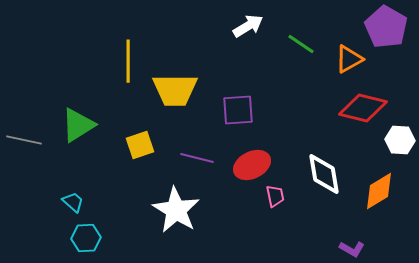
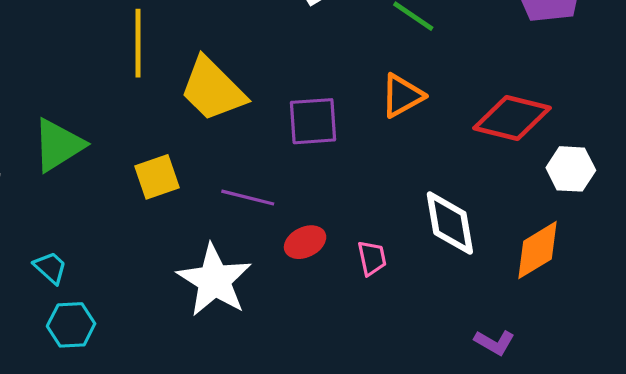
orange triangle: (349, 59) -> (402, 96), moved
yellow trapezoid: (175, 90) -> (213, 89), turned 45
red ellipse: (252, 165) -> (305, 242), moved, size x0.7

